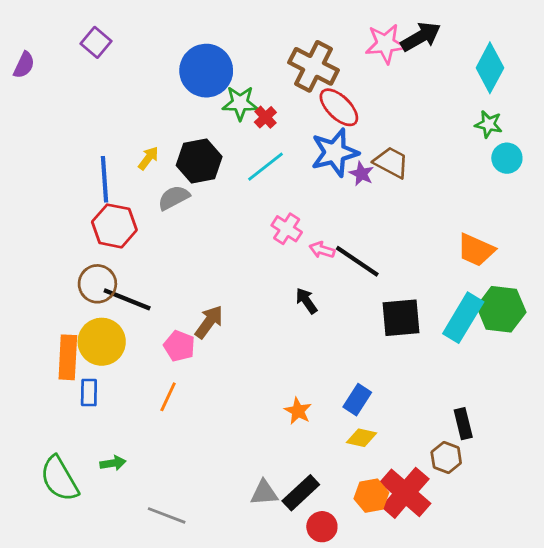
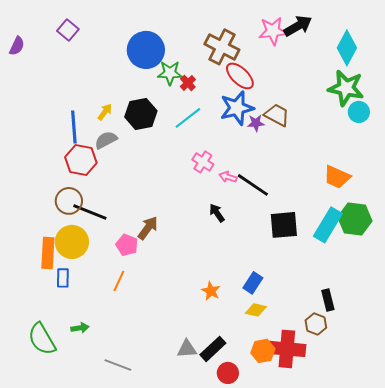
green star: (489, 124) -> (346, 88), size x1.8
purple star: (361, 174) -> (256, 123), turned -30
gray semicircle: (174, 198) -> (106, 140), moved
red cross: (405, 493) -> (287, 349), turned -36

